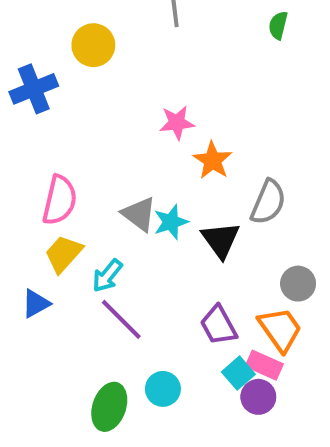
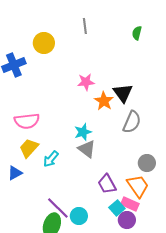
pink semicircle: (60, 200) -> (27, 121), turned 70
gray triangle: (139, 214) -> (87, 149), moved
black triangle: (221, 240) -> (123, 93), moved
purple line: (121, 319) -> (58, 208), moved

